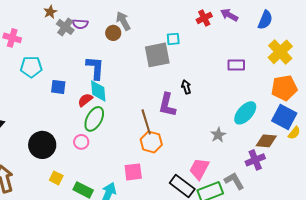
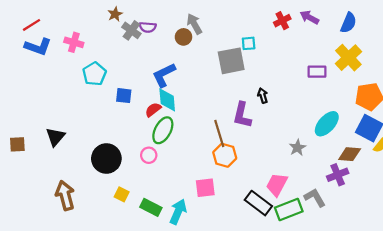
yellow cross: (280, 52) -> (348, 58), moved
cyan pentagon: (31, 67) -> (94, 74), turned -30
blue L-shape: (95, 68) -> (164, 75), turned -120

